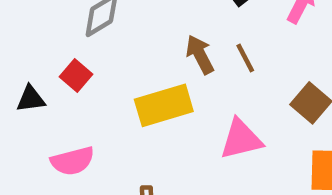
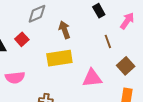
brown arrow: (200, 55) -> (64, 30), moved
brown line: (245, 58) -> (108, 41), moved

